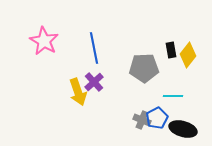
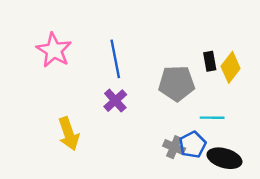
yellow arrow: (78, 92) -> (69, 134), moved

